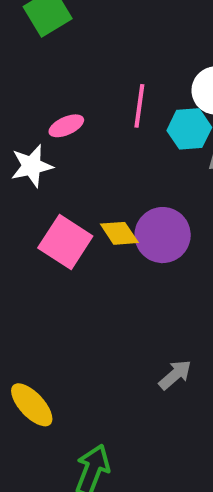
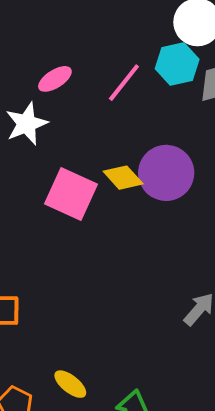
pink line: (139, 106) -> (124, 83), moved, turned 39
yellow ellipse: (32, 405) -> (70, 384), moved, size x0.7

